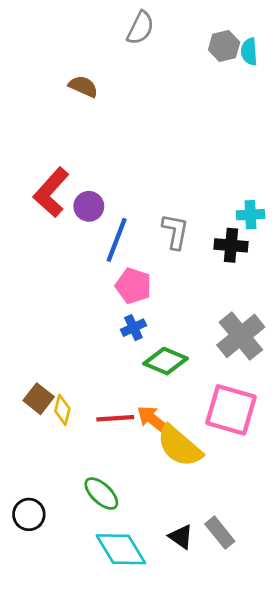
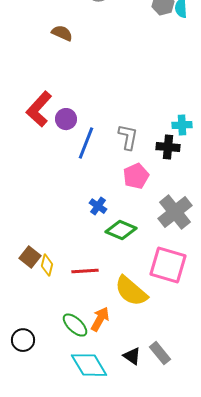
pink pentagon: (133, 286) -> (136, 176), moved, turned 30
blue cross: (133, 328) -> (98, 206), turned -30
orange arrow: (153, 420) -> (100, 319), moved, turned 80

